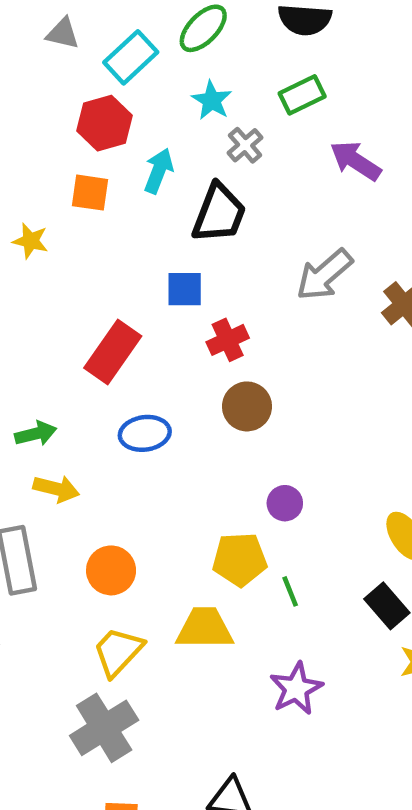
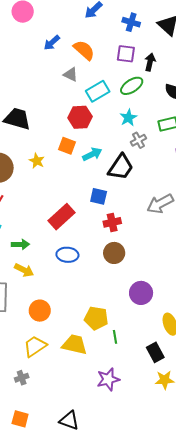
cyan arrow: (159, 171) -> (92, 154), moved, turned 30
purple circle: (285, 503) -> (141, 293), moved, size x1.5
gray cross: (104, 728) -> (22, 378), size x0.5

